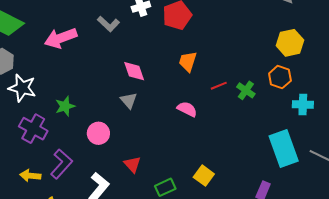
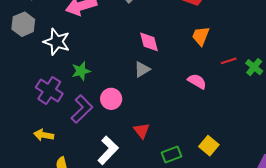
white star: (22, 88) -> (57, 42), moved
gray triangle: (129, 100) -> (142, 69), turned 36
purple L-shape: (61, 164) -> (82, 109), moved

